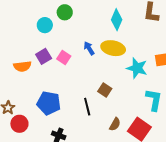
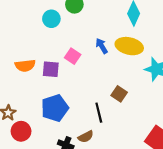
purple square: (44, 56) -> (51, 69), moved, turned 35
blue pentagon: (49, 103) -> (55, 108), turned -30
brown semicircle: (115, 124) -> (86, 137), moved, turned 32

